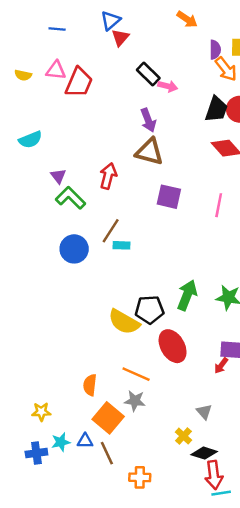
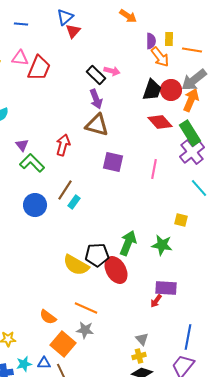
black rectangle: (148, 74) -> (96, 75), moved
cyan rectangle: (121, 245) -> (74, 202), turned -56
red ellipse: (173, 346) -> (116, 270), moved
orange semicircle: (90, 385) -> (48, 317), turned -60
yellow cross: (183, 436) -> (139, 356), moved, turned 32

